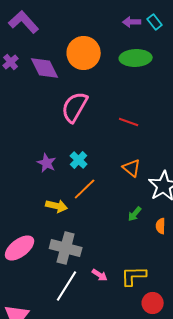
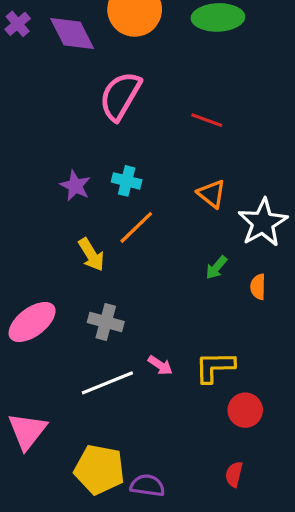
cyan cross: (79, 160) -> (127, 181), turned -30
yellow arrow: (57, 206) -> (91, 255), turned 45
gray cross: (66, 248) -> (106, 322), size x0.7
white line: (67, 286) -> (107, 383), turned 36

